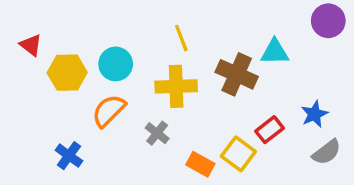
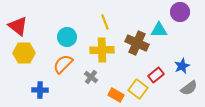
purple circle: (328, 21) -> (180, 12), moved
red triangle: (31, 45) -> (18, 26), size x1.5
yellow hexagon: (67, 73) -> (24, 53), moved
blue cross: (69, 156) -> (40, 90), turned -35

